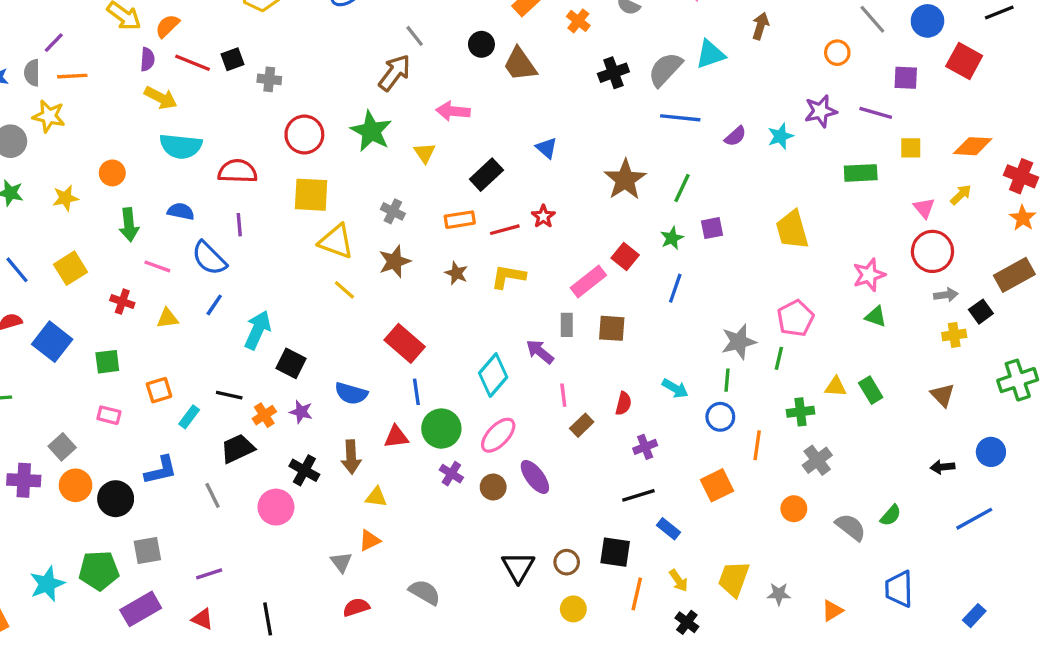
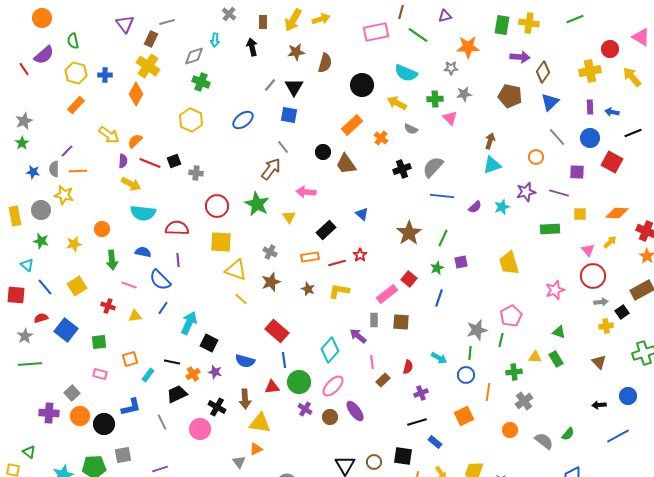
cyan triangle: (710, 54) -> (492, 165), moved
green triangle: (876, 317) -> (559, 332), moved
yellow triangle: (376, 497) -> (260, 423), size x1.6

